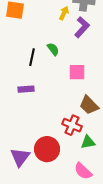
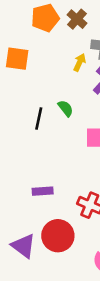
purple rectangle: (26, 89) -> (43, 191), moved
purple triangle: (20, 157) -> (23, 246), turned -30

